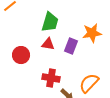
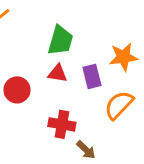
purple rectangle: (71, 46) -> (92, 76), turned -35
orange semicircle: (89, 83) -> (119, 105), moved

